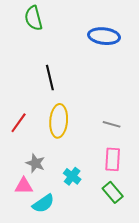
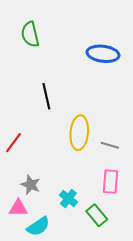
yellow ellipse: (59, 121) -> (79, 133), moved
green rectangle: (113, 192) -> (97, 215), moved

